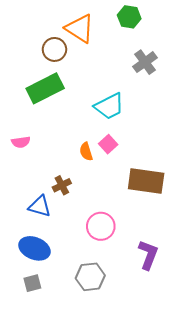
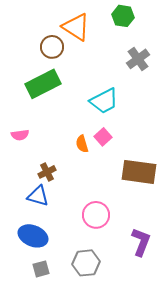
brown cross: (62, 185) -> (47, 172), moved
gray square: (32, 283) -> (41, 269), moved

